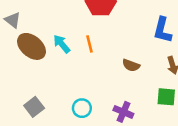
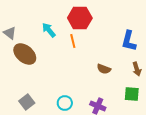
cyan arrow: (62, 44) -> (49, 30), moved
orange line: (89, 44) -> (73, 41), moved

